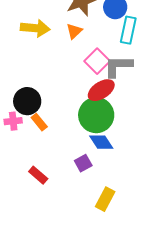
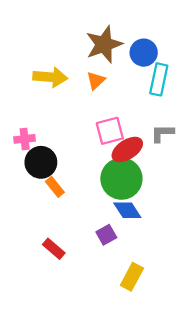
pink square: (97, 61) -> (110, 131), moved, turned 30
gray L-shape: (118, 66) -> (162, 133), moved, size x0.7
pink cross: (13, 121) -> (25, 139), moved

